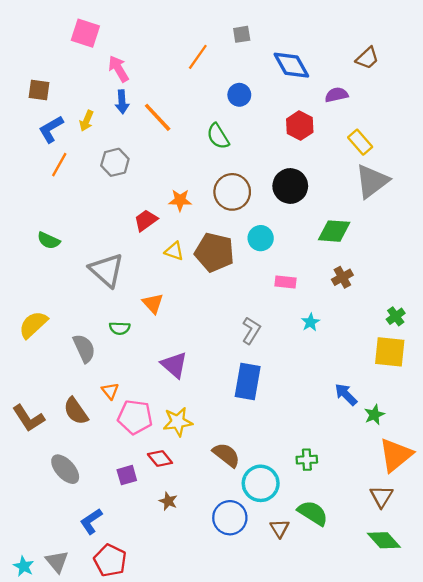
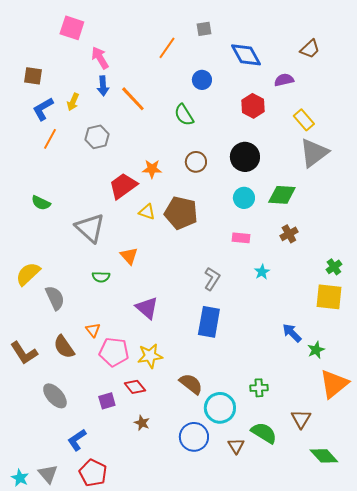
brown circle: (232, 192) -> (196, 162), size x0.7
red trapezoid: (146, 220) -> (123, 186), size x1.4
cyan circle: (261, 238) -> (244, 198), moved
gray semicircle: (84, 348) -> (55, 298), moved
brown triangle: (381, 496) -> (301, 419), moved

